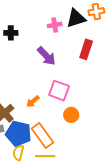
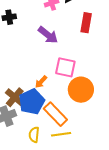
orange circle: (71, 115) -> (81, 90), size x1.6
blue pentagon: (18, 133) -> (32, 102), moved, turned -30

